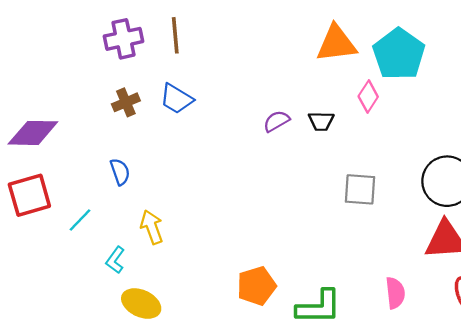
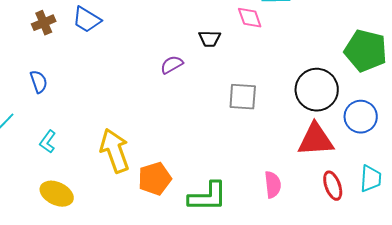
pink diamond: (368, 96) -> (250, 18), turned -52
purple semicircle: (276, 121) -> (172, 65), moved
yellow arrow: (152, 227) -> (115, 151), moved, size x1.5
cyan L-shape: (115, 260) -> (48, 142), moved

